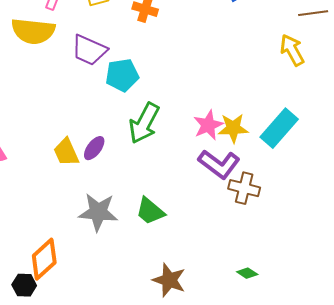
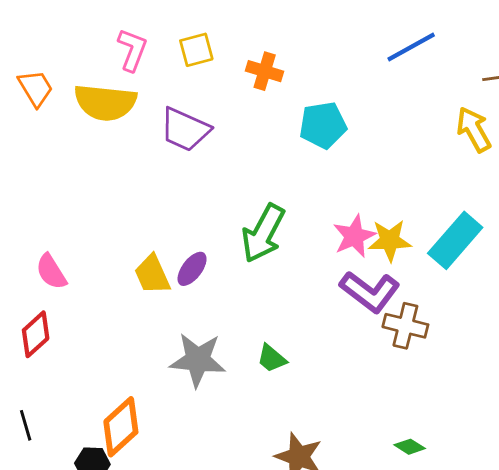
cyan pentagon: (122, 75) -> (323, 125), moved
green trapezoid: (150, 211) -> (272, 358), size x0.7

